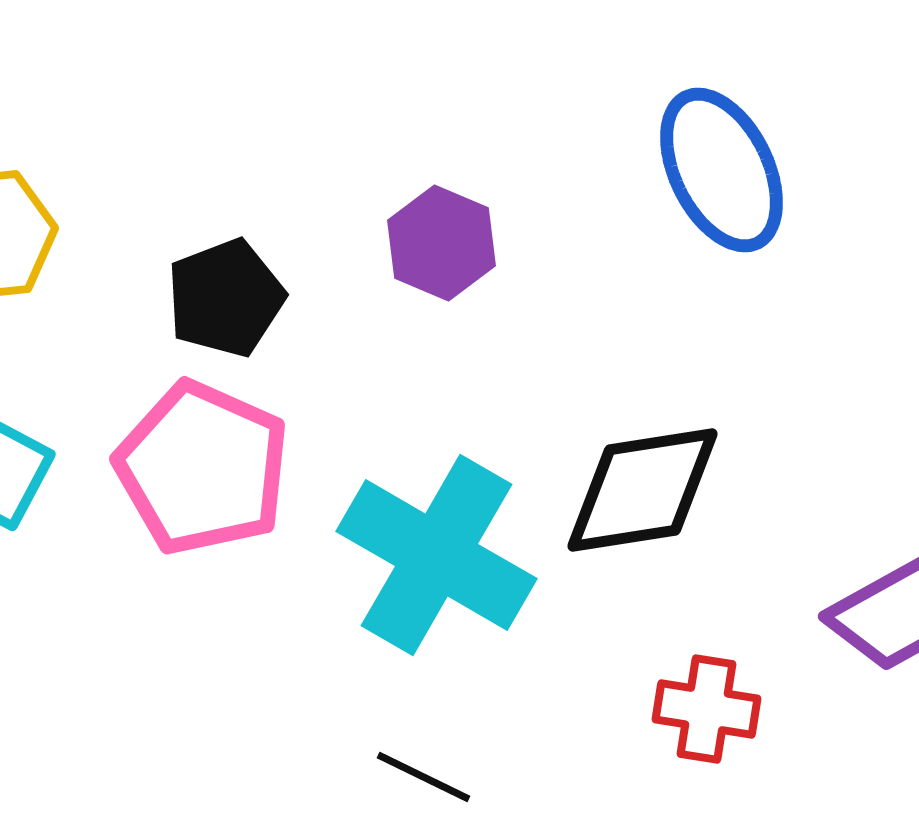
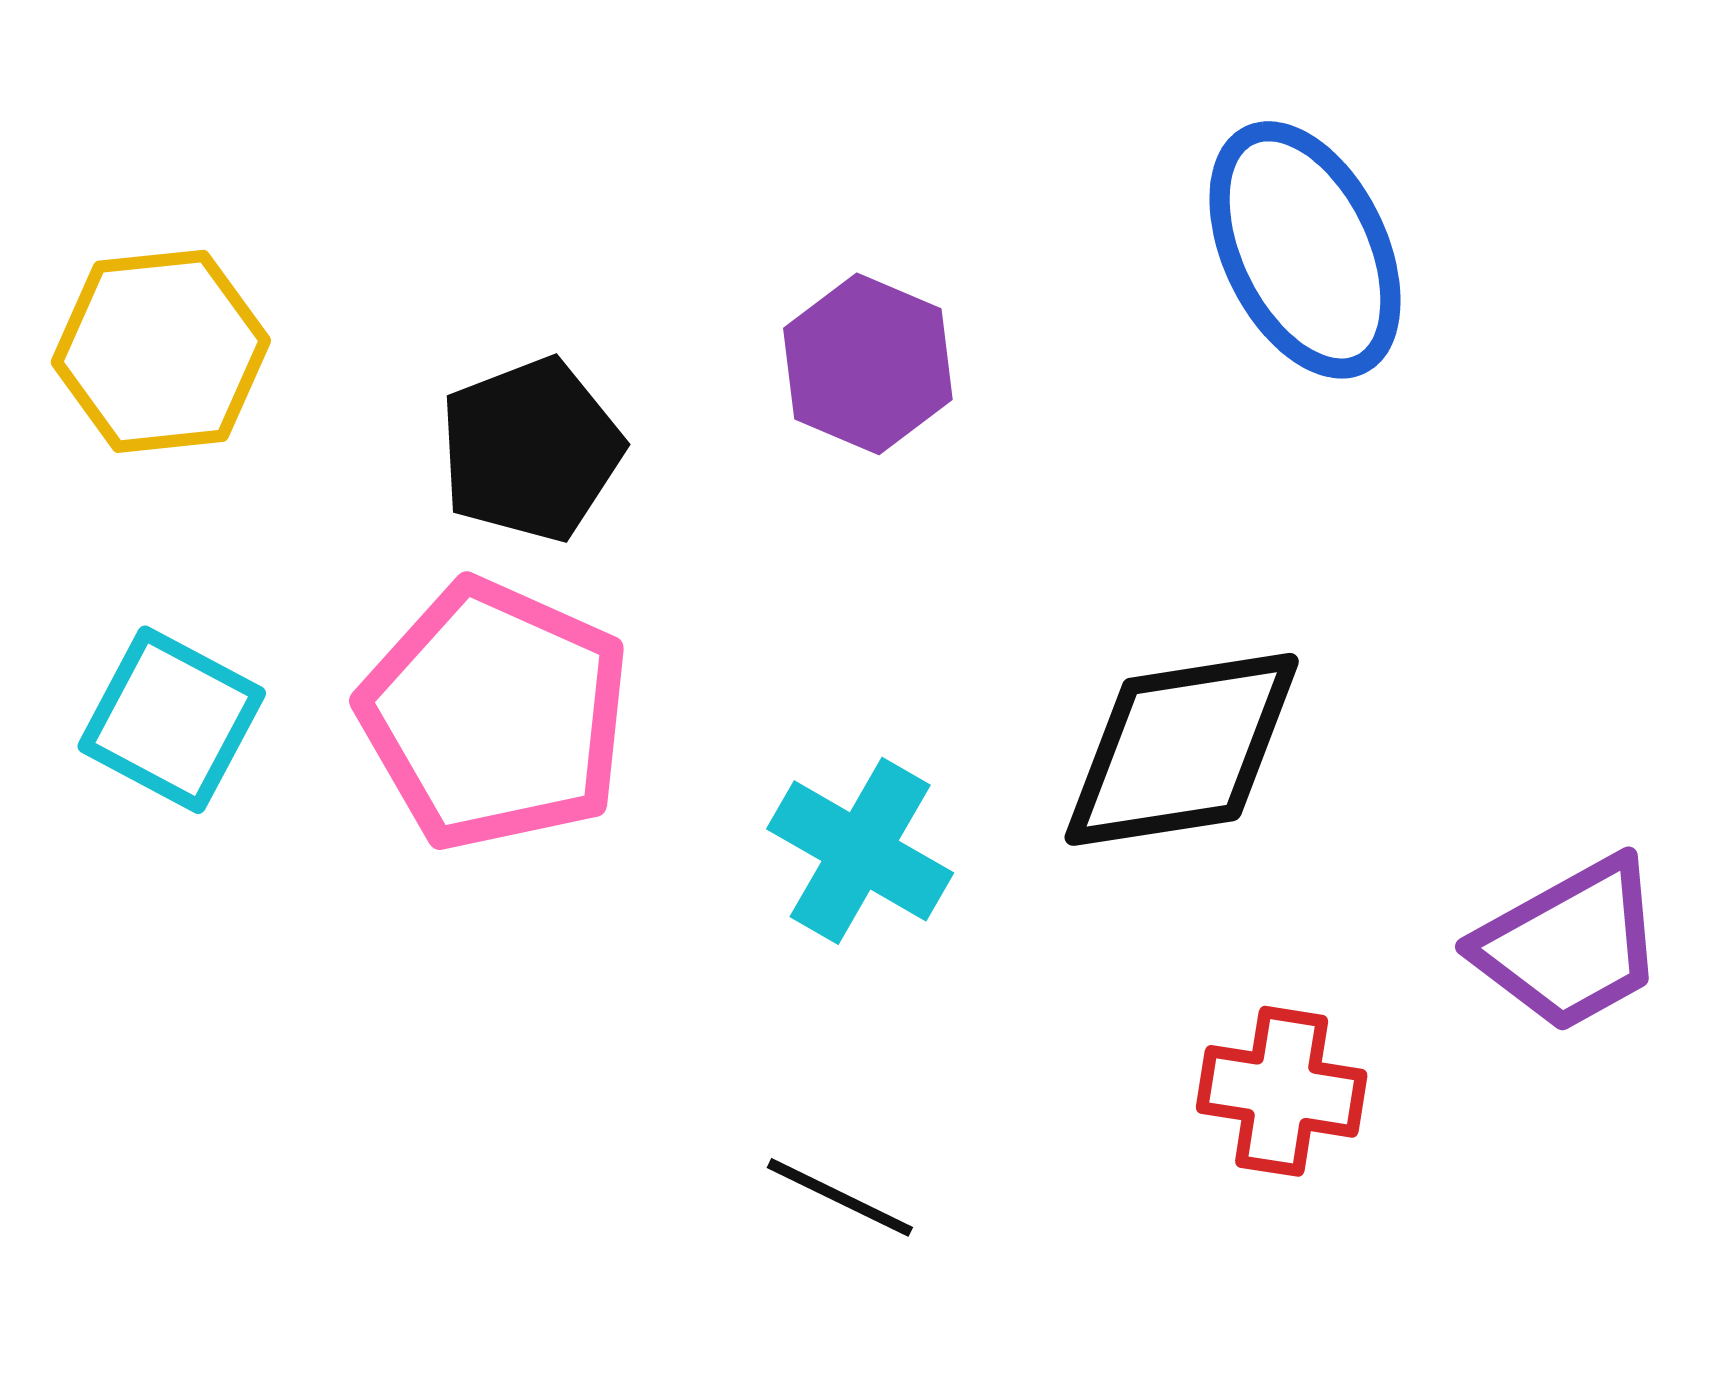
cyan cross: (436, 555) -> (860, 851), size x0.6

